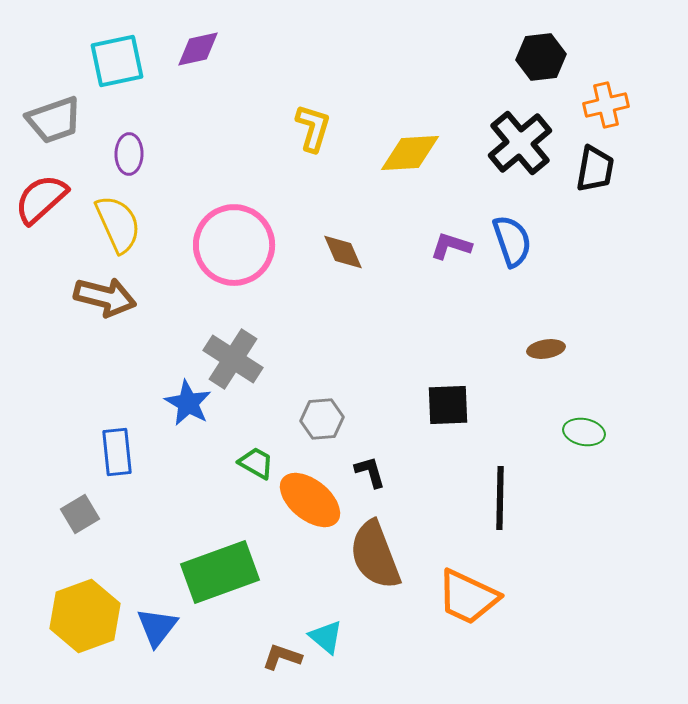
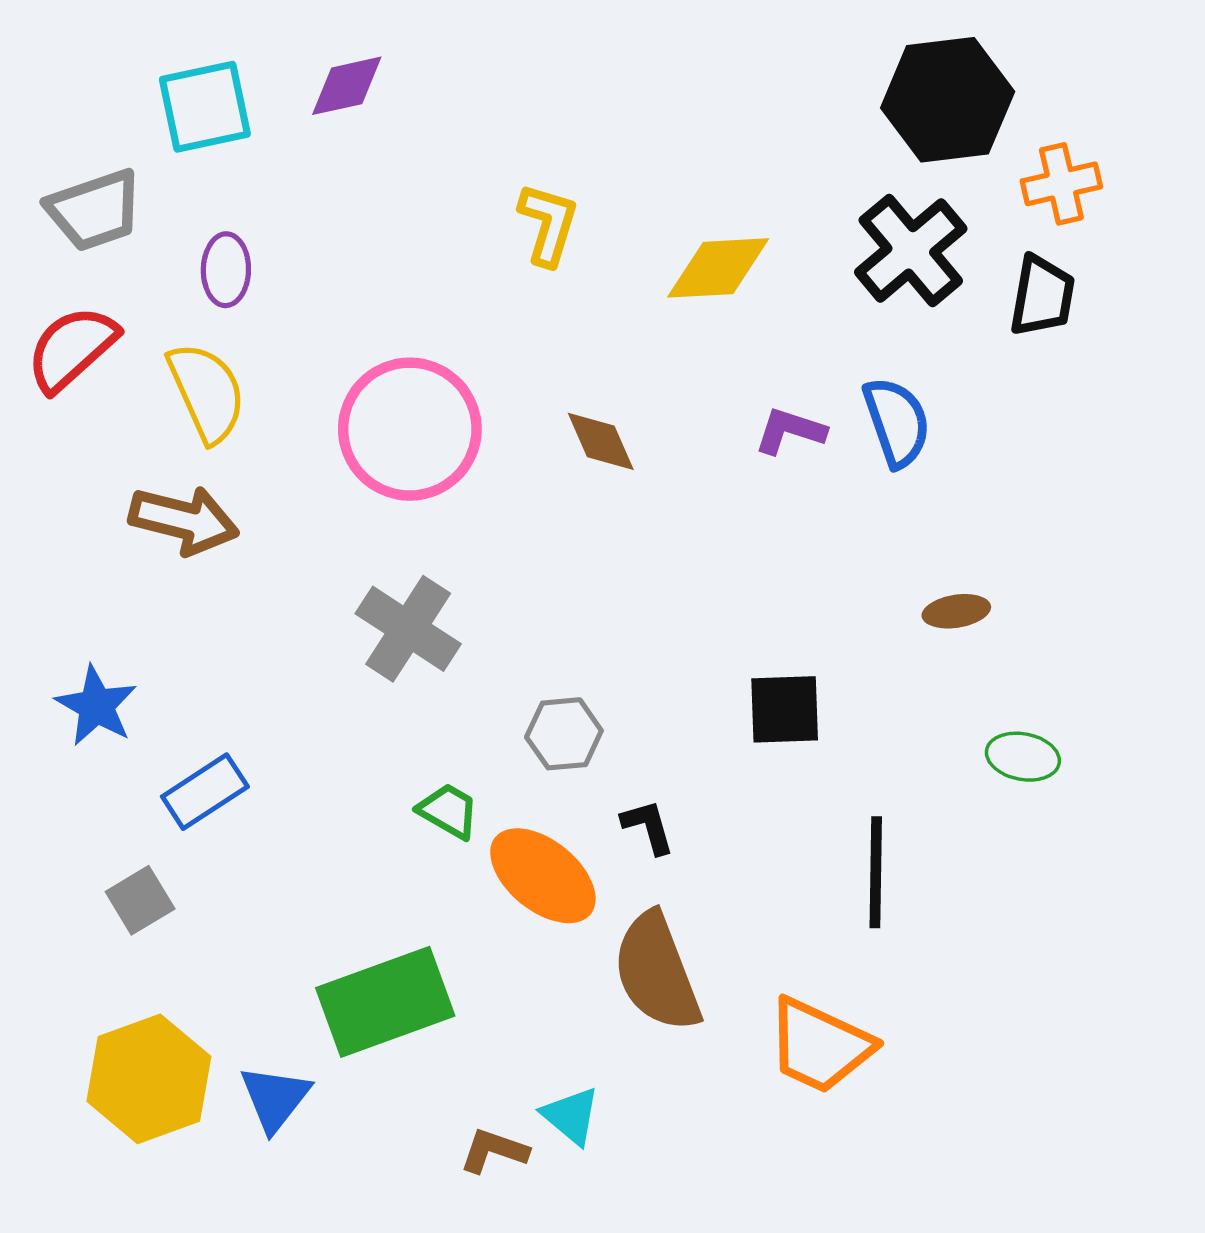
black hexagon: (541, 57) -> (948, 100), size x1.5
blue star: (188, 403) -> (96, 706), moved
blue rectangle: (117, 452) -> (205, 792), turned 63

